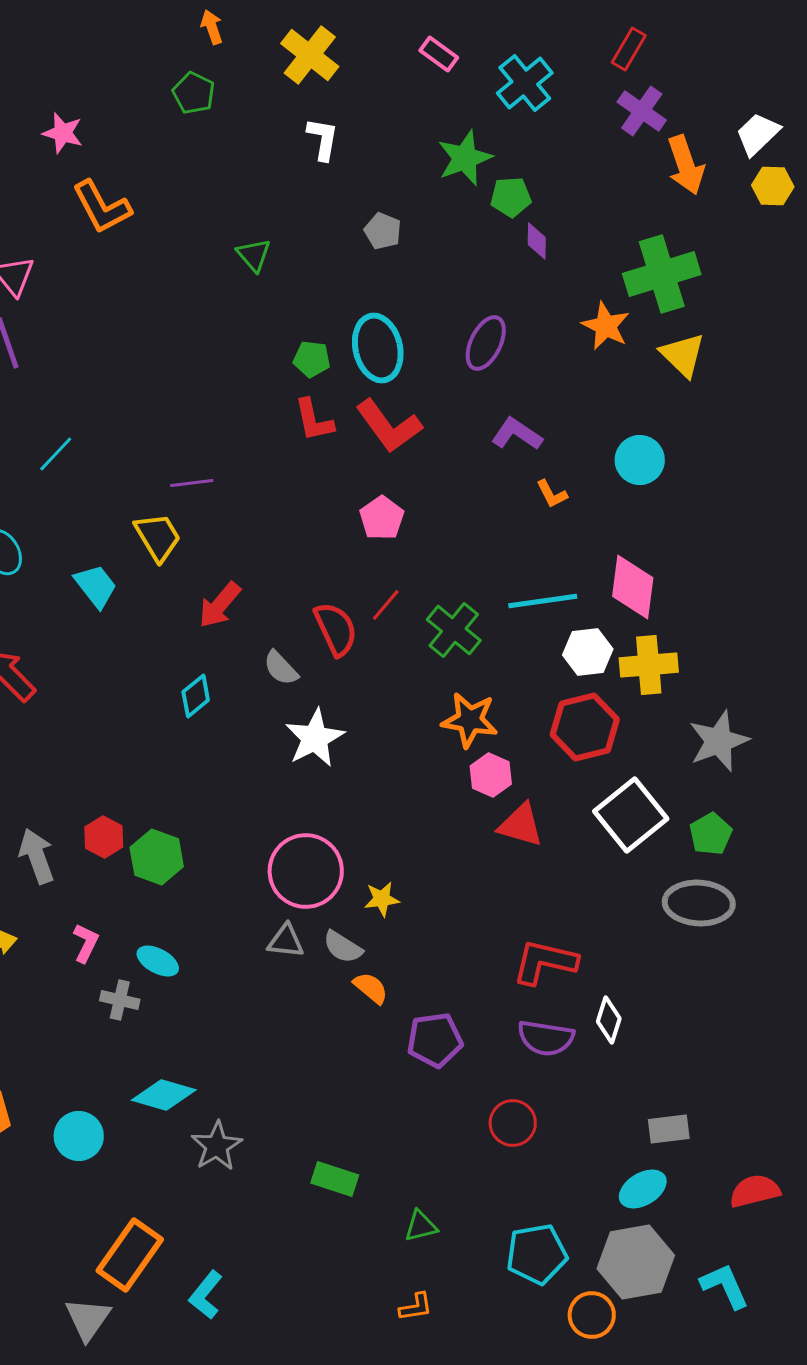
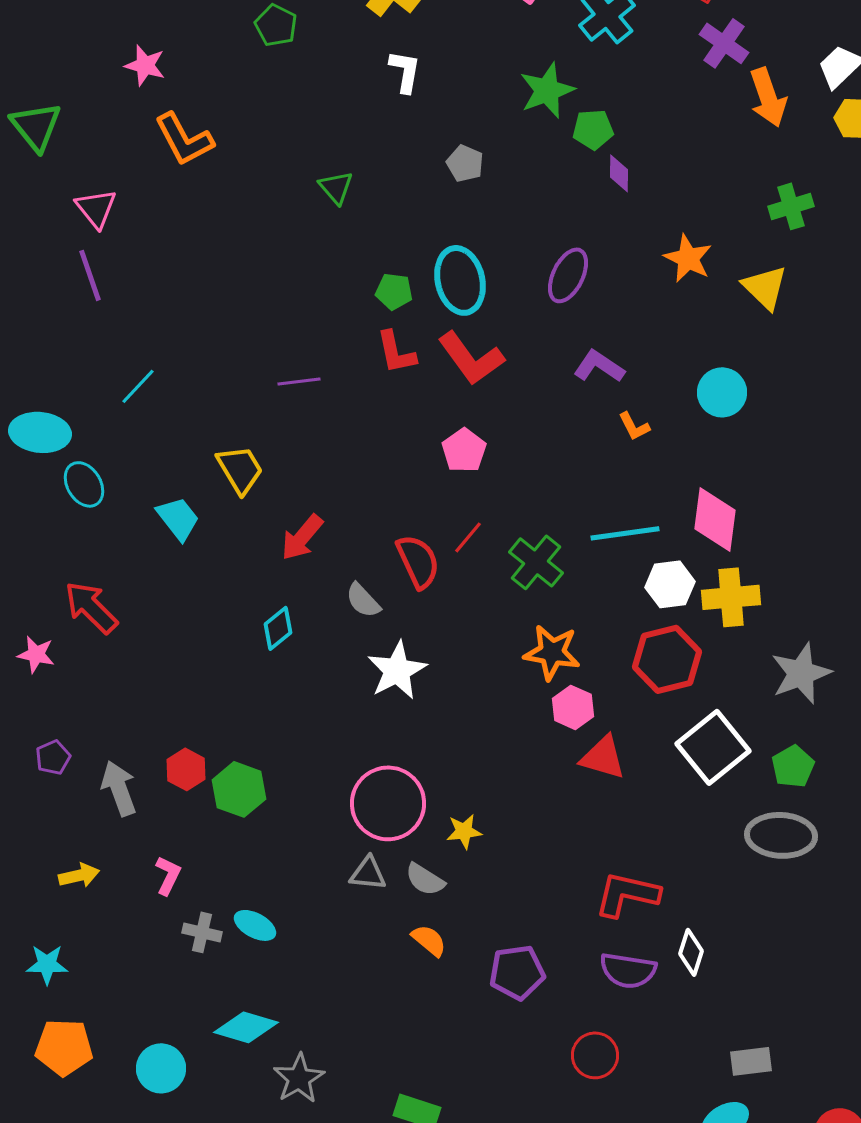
green cross: (662, 274) -> (791, 206), moved, size x0.6
purple line: (192, 483) -> (299, 381), moved
cyan ellipse: (158, 961) -> (255, 925), moved
orange semicircle: (371, 988) -> (429, 940), moved

